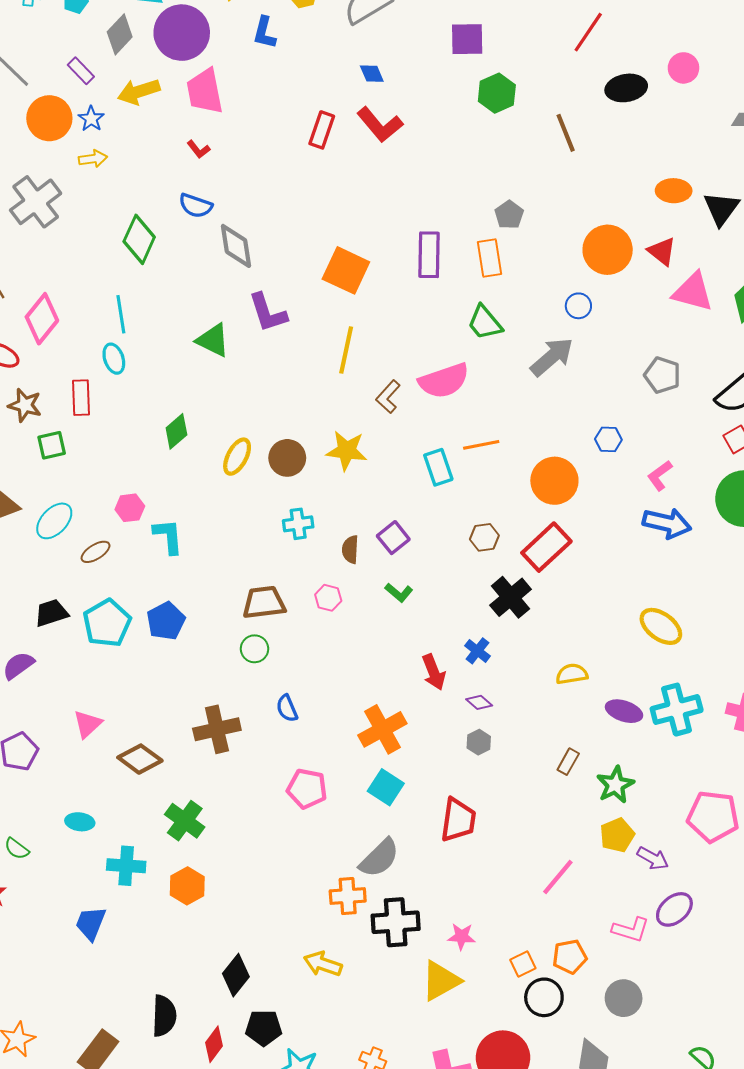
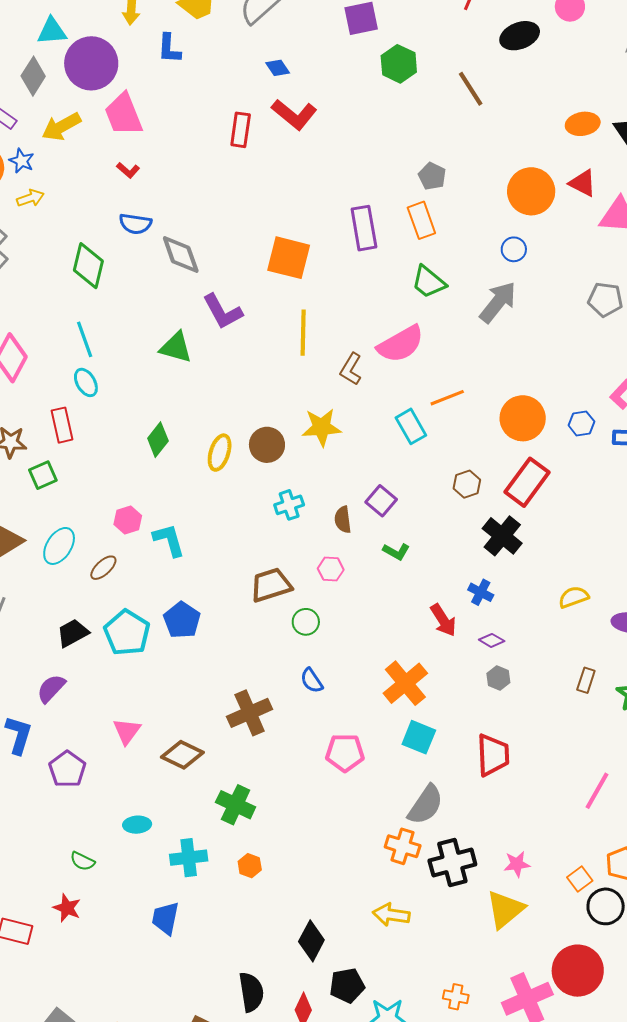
blue hexagon: (608, 439) -> (581, 423), moved
green circle: (254, 649) -> (306, 622), moved
orange hexagon: (187, 886) -> (250, 866), size x0.7
orange cross: (348, 896) -> (403, 846), turned 32

